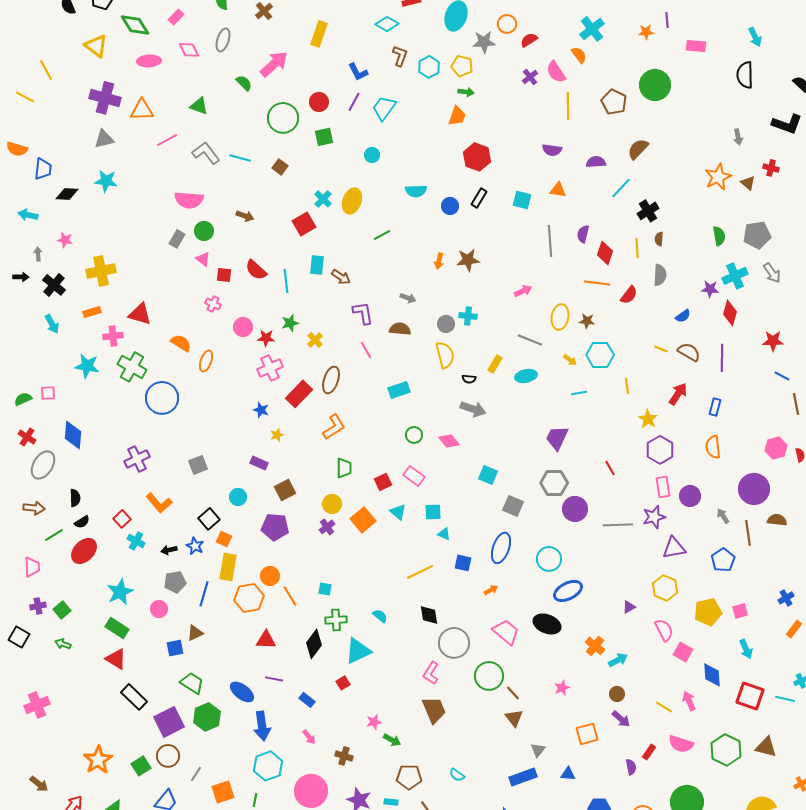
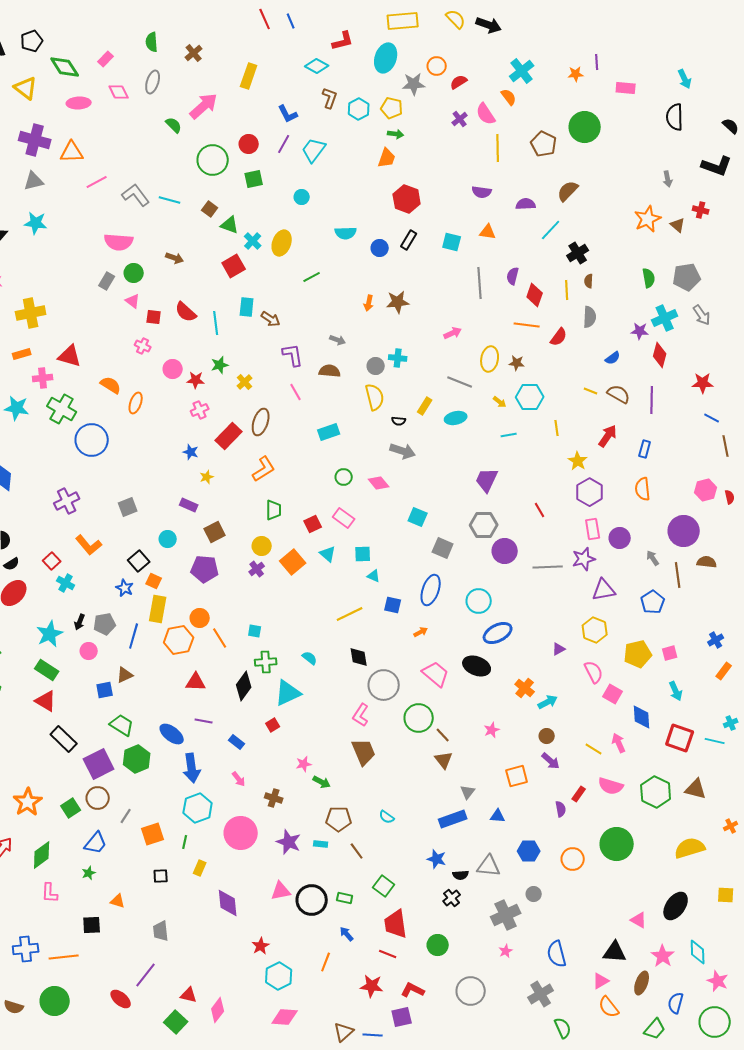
green triangle: (199, 106) -> (230, 225), moved
pink cross: (270, 368) -> (200, 410), size x0.7
black arrow: (169, 550) -> (80, 622), moved, turned -56

